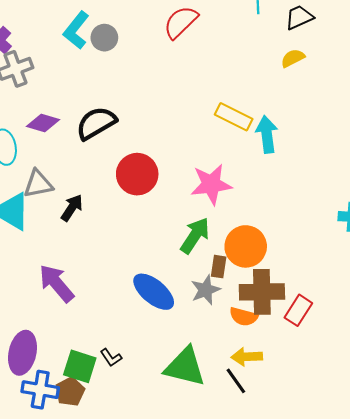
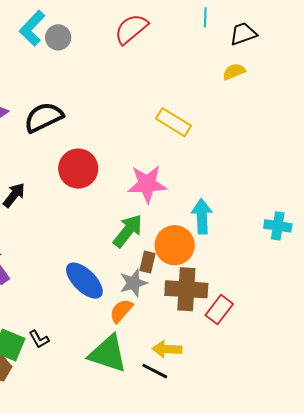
cyan arrow: (267, 134) -> (202, 216), moved
orange semicircle: (244, 317) -> (121, 311), moved, turned 112
black line: (236, 381) -> (155, 371), turned -32

